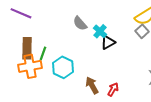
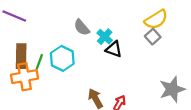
black triangle: (108, 42) -> (114, 49), turned 49
cyan hexagon: (63, 67) -> (62, 58), moved

